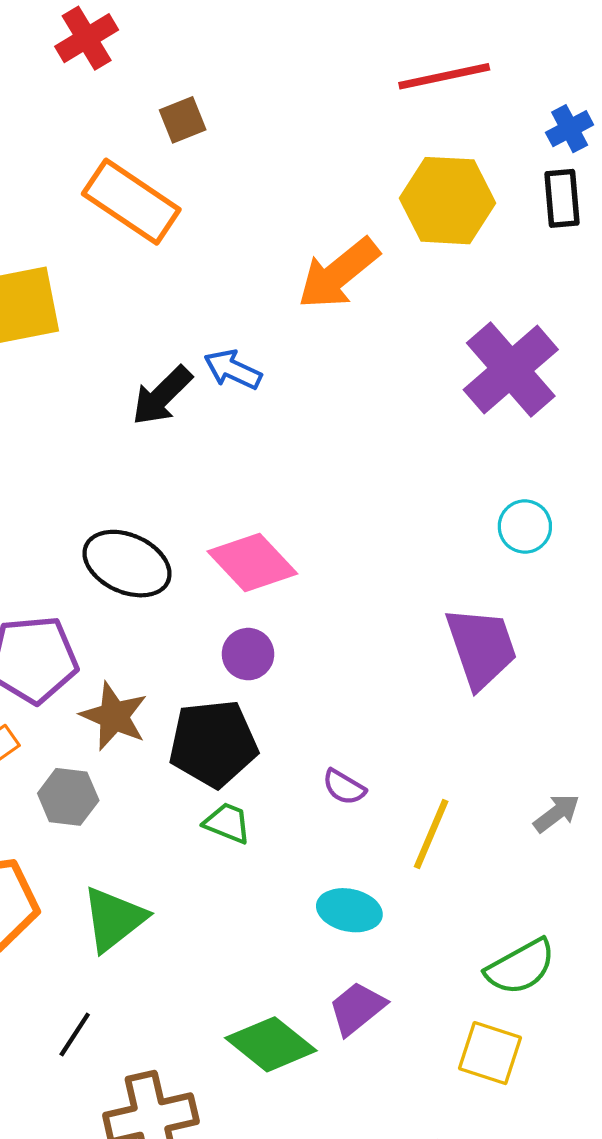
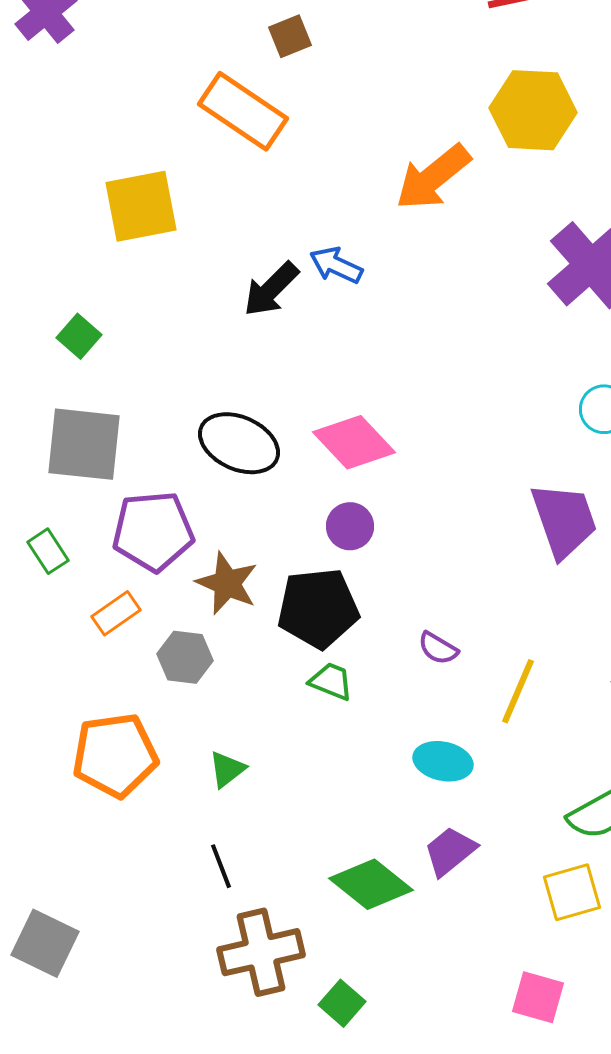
green triangle: (114, 919) -> (227, 769), size x0.6
black line: (75, 1035) -> (221, 866), moved, turned -54
yellow square: (490, 1053) -> (572, 892), turned -34

